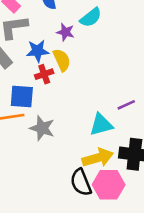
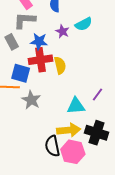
yellow semicircle: (62, 60) -> (60, 65), moved
red cross: (44, 74) -> (41, 60), size x1.6
purple line: (126, 105) -> (97, 95), turned -40

